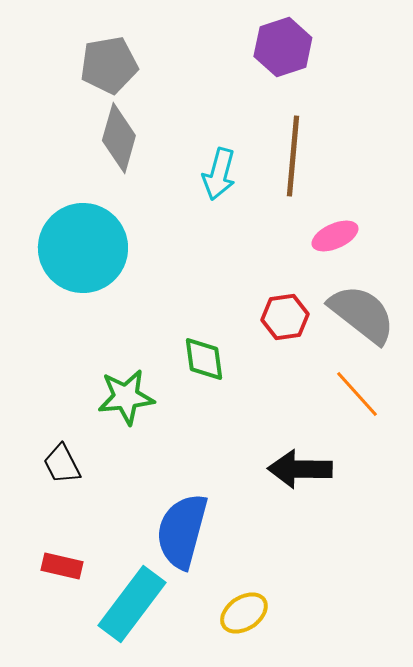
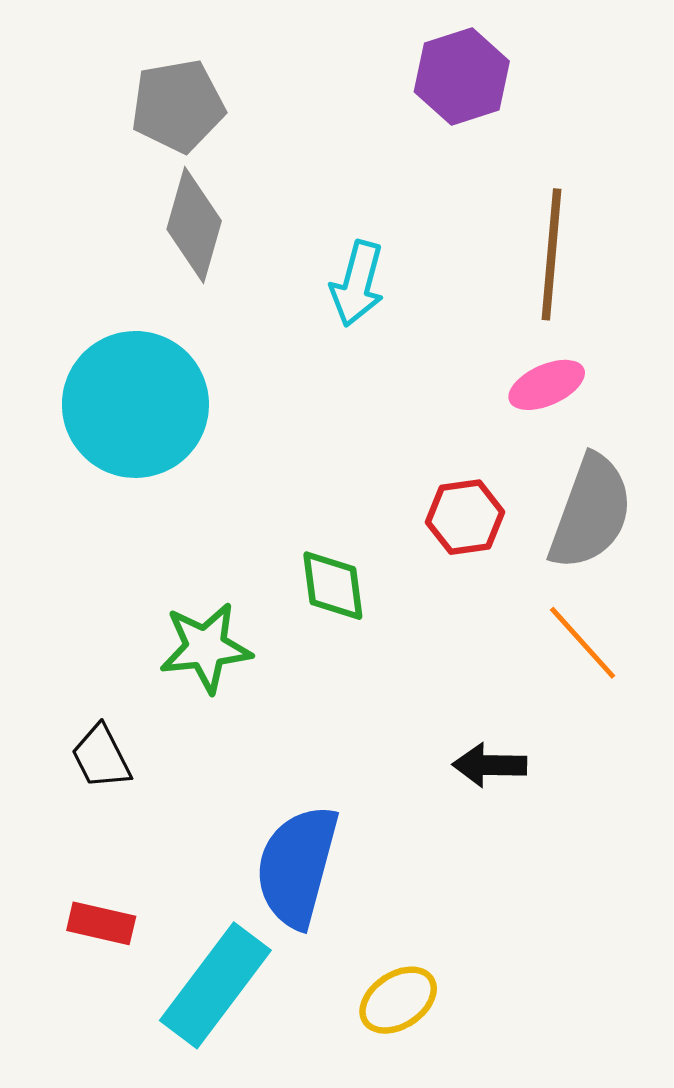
brown line: (293, 156) -> (552, 254), moved
gray semicircle: (362, 314) -> (591, 512), turned 72
black arrow: (300, 469) -> (490, 765), size x0.7

